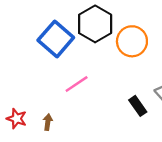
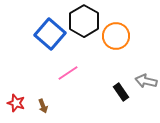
brown arrow: (48, 122) -> (43, 106), turned 152

